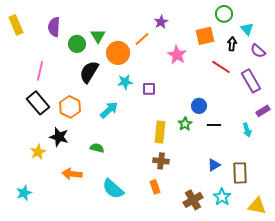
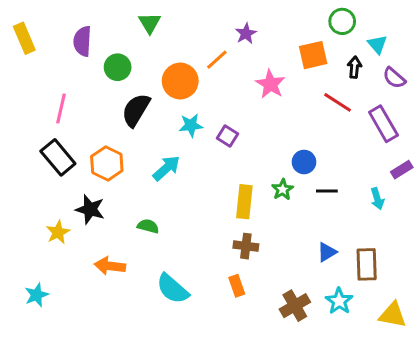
green triangle: (98, 36) -> (150, 23), moved
purple square: (149, 89) -> (228, 136), turned 32

